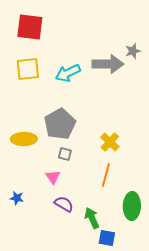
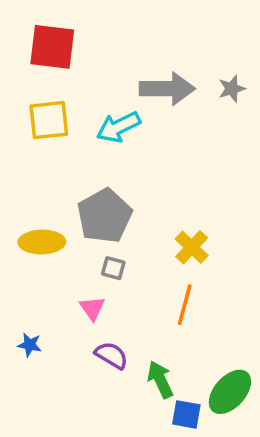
gray arrow: (108, 64) -> (167, 89), moved
green ellipse: (132, 206) -> (230, 392), moved, turned 40

